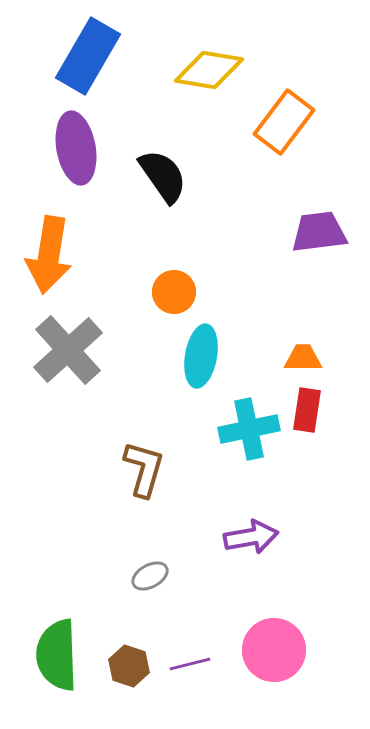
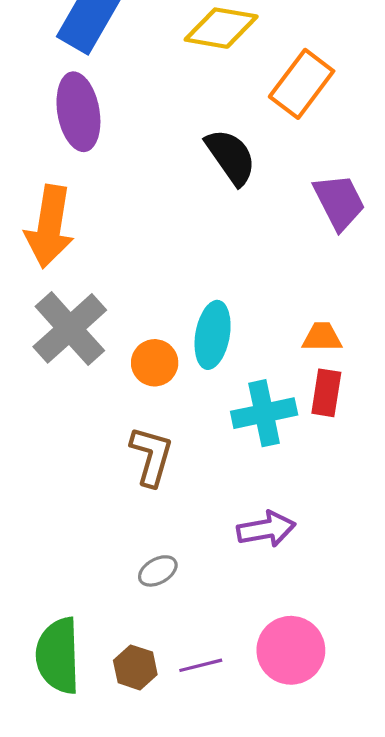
black semicircle: (163, 176) -> (231, 157), moved
purple trapezoid: (319, 232) -> (339, 202), turned 70
orange circle: (174, 292) -> (155, 363), moved

